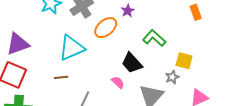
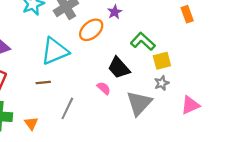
yellow square: (184, 61) -> (162, 61), moved, turned -30

